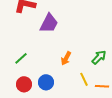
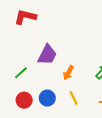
purple trapezoid: (49, 23) -> (47, 55), moved
yellow line: (84, 79) -> (74, 98), moved

